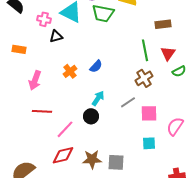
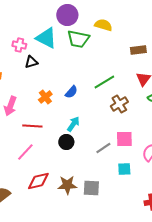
green line: (145, 50) -> (104, 82), moved, turned 70
gray line: (128, 102) -> (103, 148), moved
red line: (42, 111) -> (32, 126), moved
pink line: (65, 129) -> (25, 152), moved

